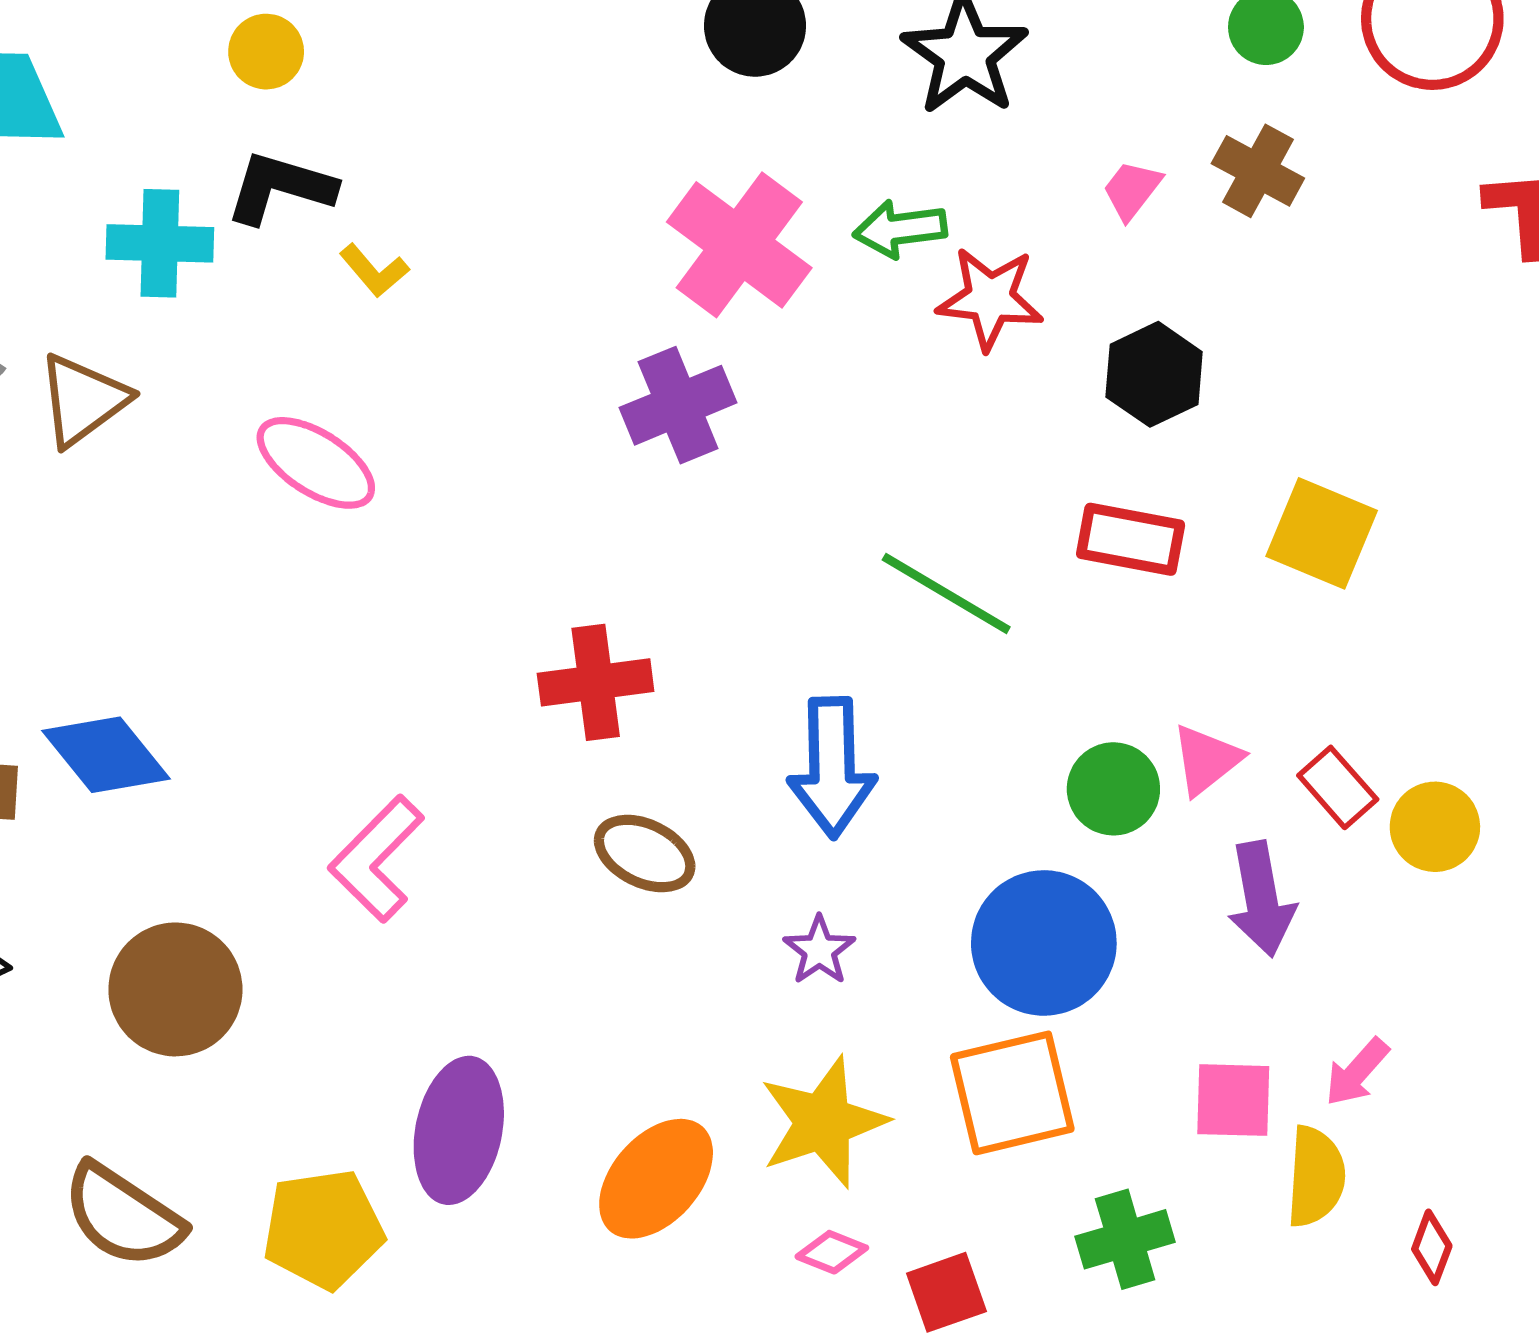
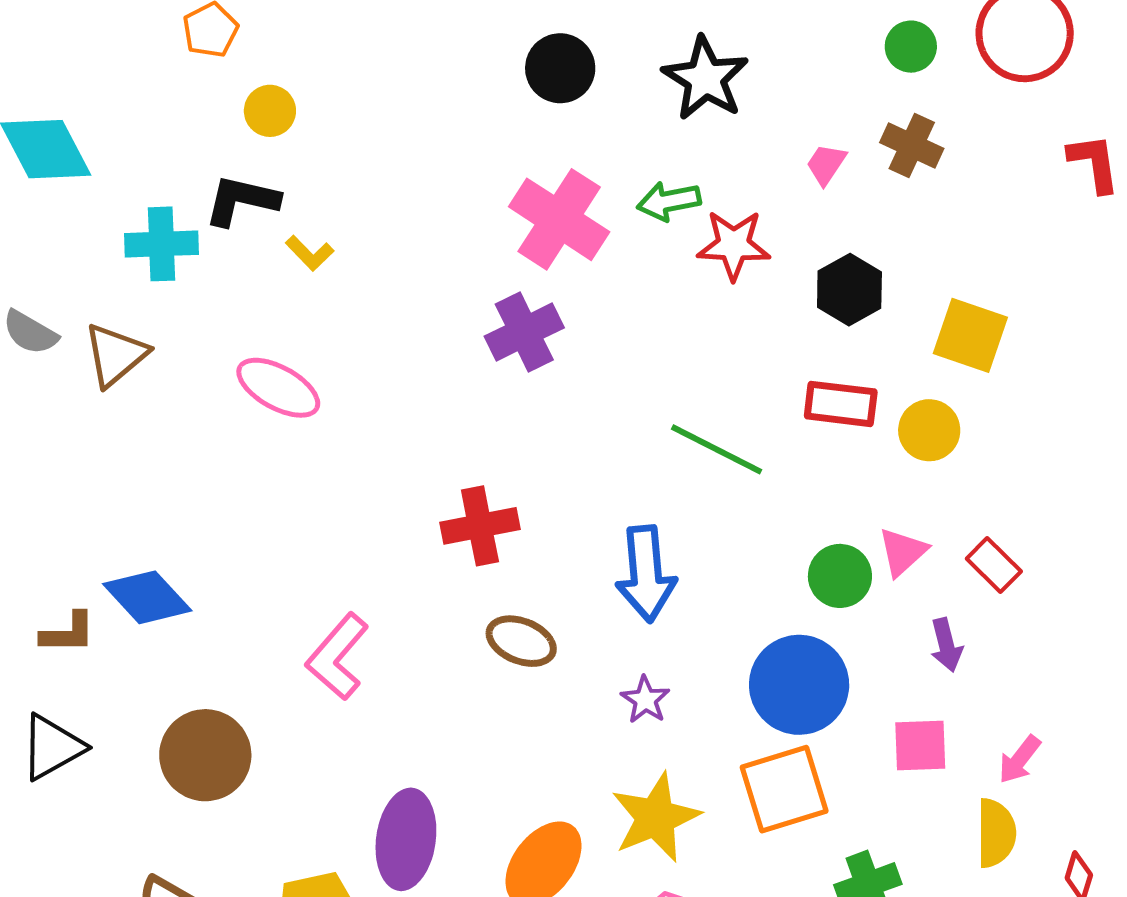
yellow circle: (266, 52) -> (270, 111), moved
yellow square: (1322, 533) -> (970, 335), moved
yellow circle: (1435, 827) -> (929, 430), moved
purple arrow: (1261, 899) -> (946, 645), size x0.7
pink square: (1233, 1100) -> (920, 745), moved

